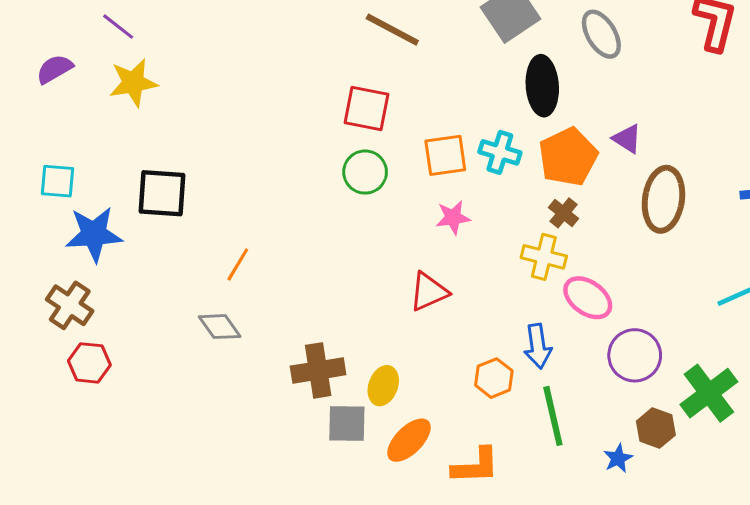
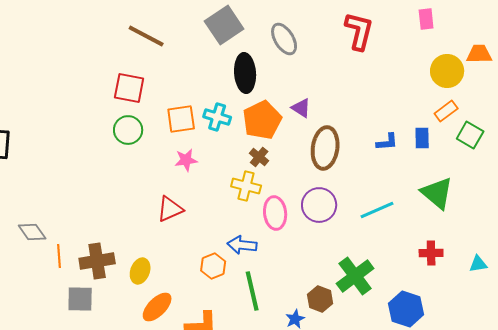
orange line: (238, 264) -> (59, 256), moved, turned -35
pink ellipse: (588, 298) -> (275, 213), turned 48
blue arrow: (538, 346) -> (242, 245), turned 104
purple circle: (635, 355) -> (319, 205), moved
gray square: (347, 423) -> (80, 299), moved

